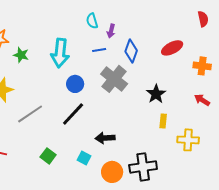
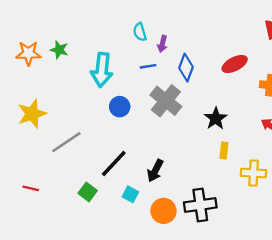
green star: (21, 55) -> (59, 50), moved
black line: (73, 114) -> (114, 164), moved
black arrow: (105, 138) -> (155, 171), turned -60

